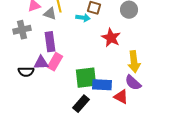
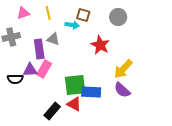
gray triangle: (50, 14) -> (53, 39), moved
yellow arrow: (134, 62) -> (123, 69), turned 50
red triangle: (121, 97) -> (74, 104), moved
black rectangle: (81, 104) -> (52, 111), moved

